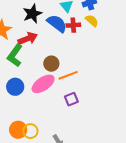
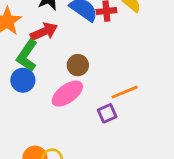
orange line: (68, 75) -> (125, 92), moved
blue circle: (15, 87) -> (23, 80), moved

